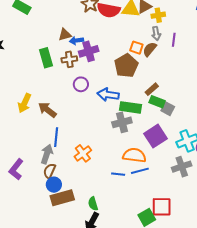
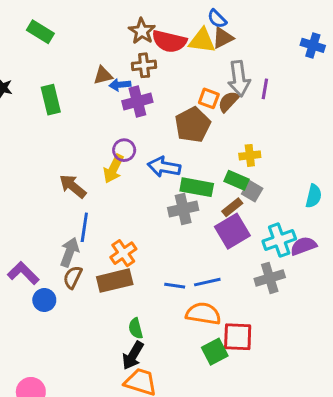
yellow cross: (158, 15) -> (250, 155), moved
gray arrow: (156, 33) -> (239, 79), size x1.6
green rectangle: (46, 58) -> (51, 100), moved
brown cross: (69, 59) -> (144, 65), moved
brown rectangle: (152, 89) -> (232, 207), moved
yellow arrow: (25, 103) -> (113, 169), moved
orange semicircle: (134, 155) -> (203, 314), moved
purple L-shape: (16, 169) -> (23, 273), turned 95
blue circle: (54, 185) -> (44, 300), moved
brown rectangle: (62, 198) -> (115, 281), moved

